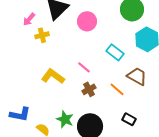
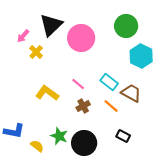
pink circle: (87, 21) -> (81, 38), size x1.4
yellow cross: (42, 35) -> (36, 52), turned -32
cyan rectangle: (115, 52) -> (109, 82), moved

